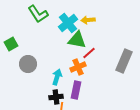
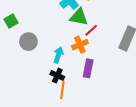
purple rectangle: (76, 90) -> (88, 68), moved
black cross: (56, 97) -> (57, 76), turned 32

